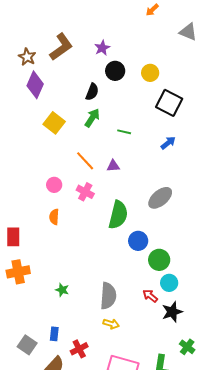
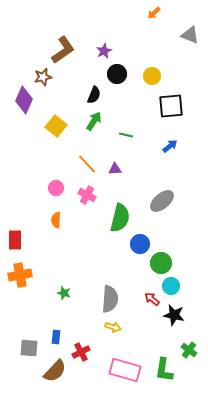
brown star: (27, 57) -> (43, 77), moved, turned 30
purple diamond: (35, 85) -> (24, 100), moved
black square: (169, 103) -> (171, 106), turned -32
black star: (172, 312) -> (174, 315), turned 30
gray square: (27, 345) -> (29, 348), turned -30

